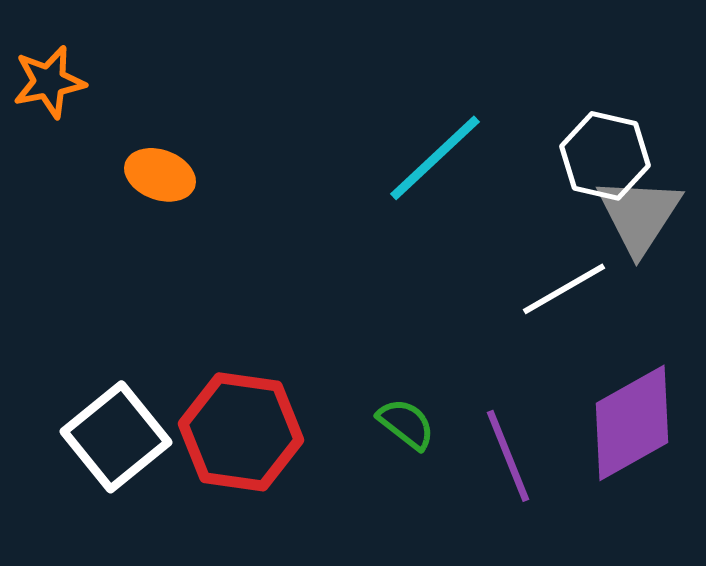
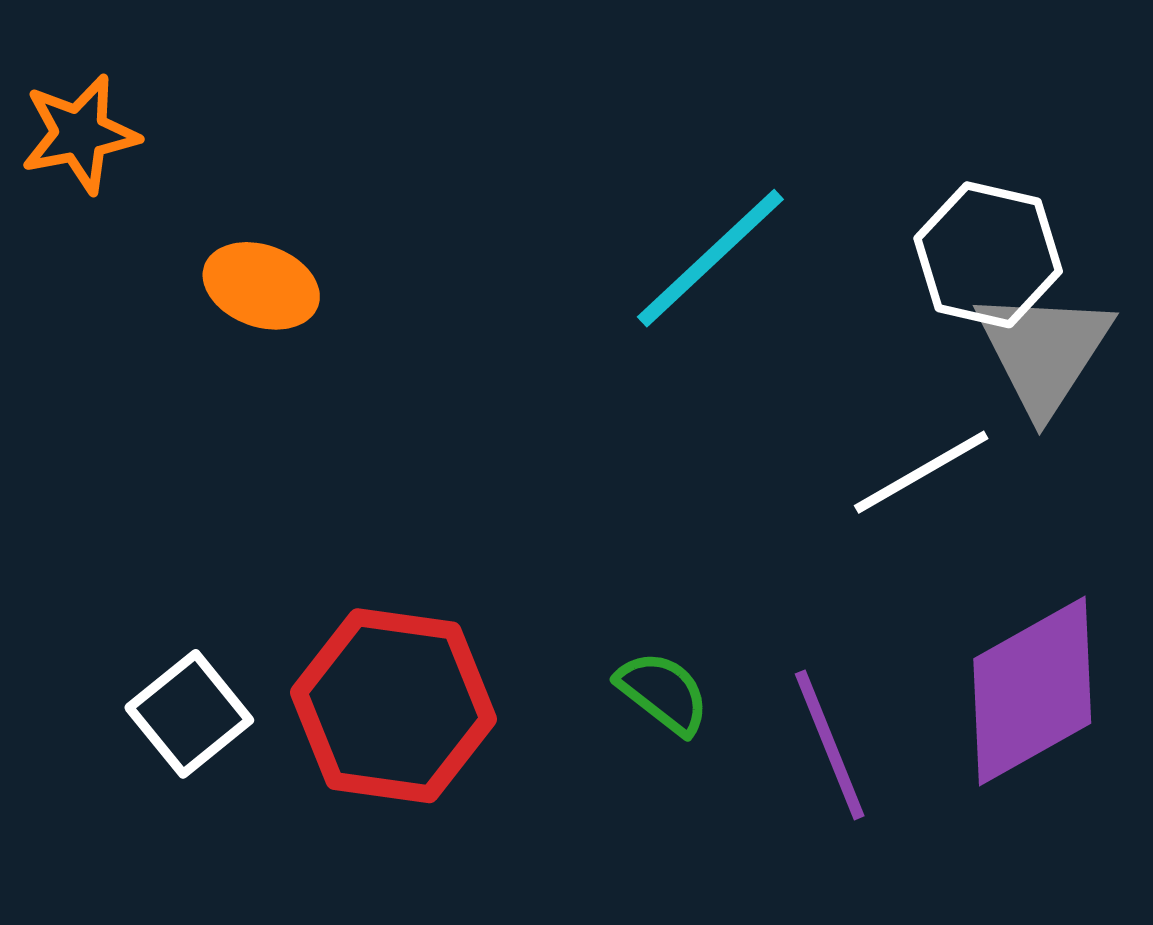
white square: (116, 437) -> (189, 714), size x0.7

